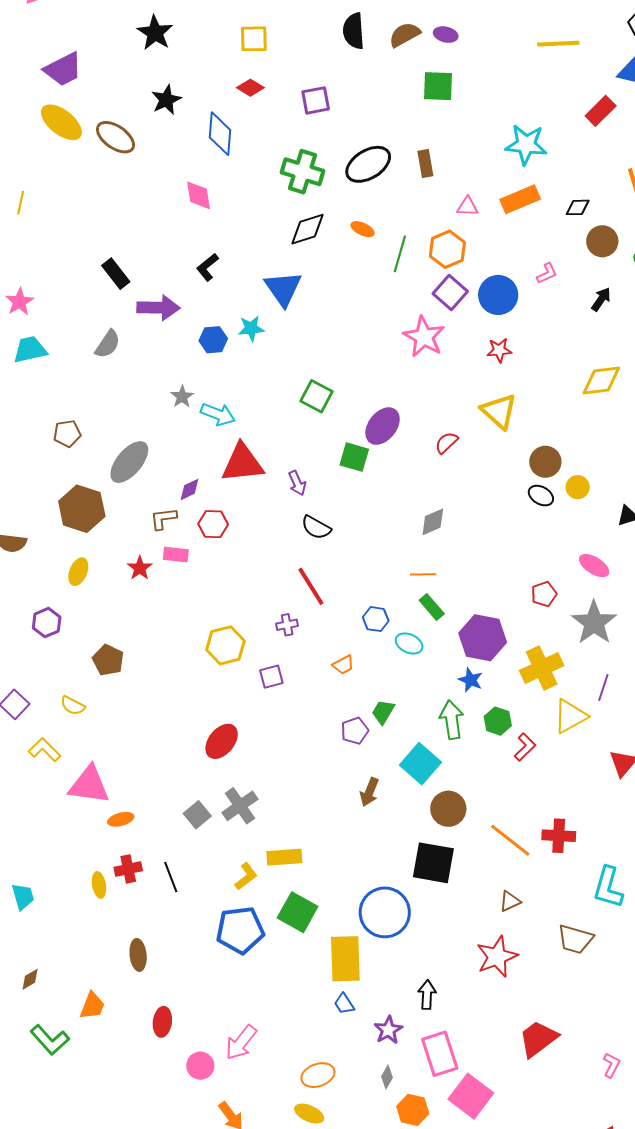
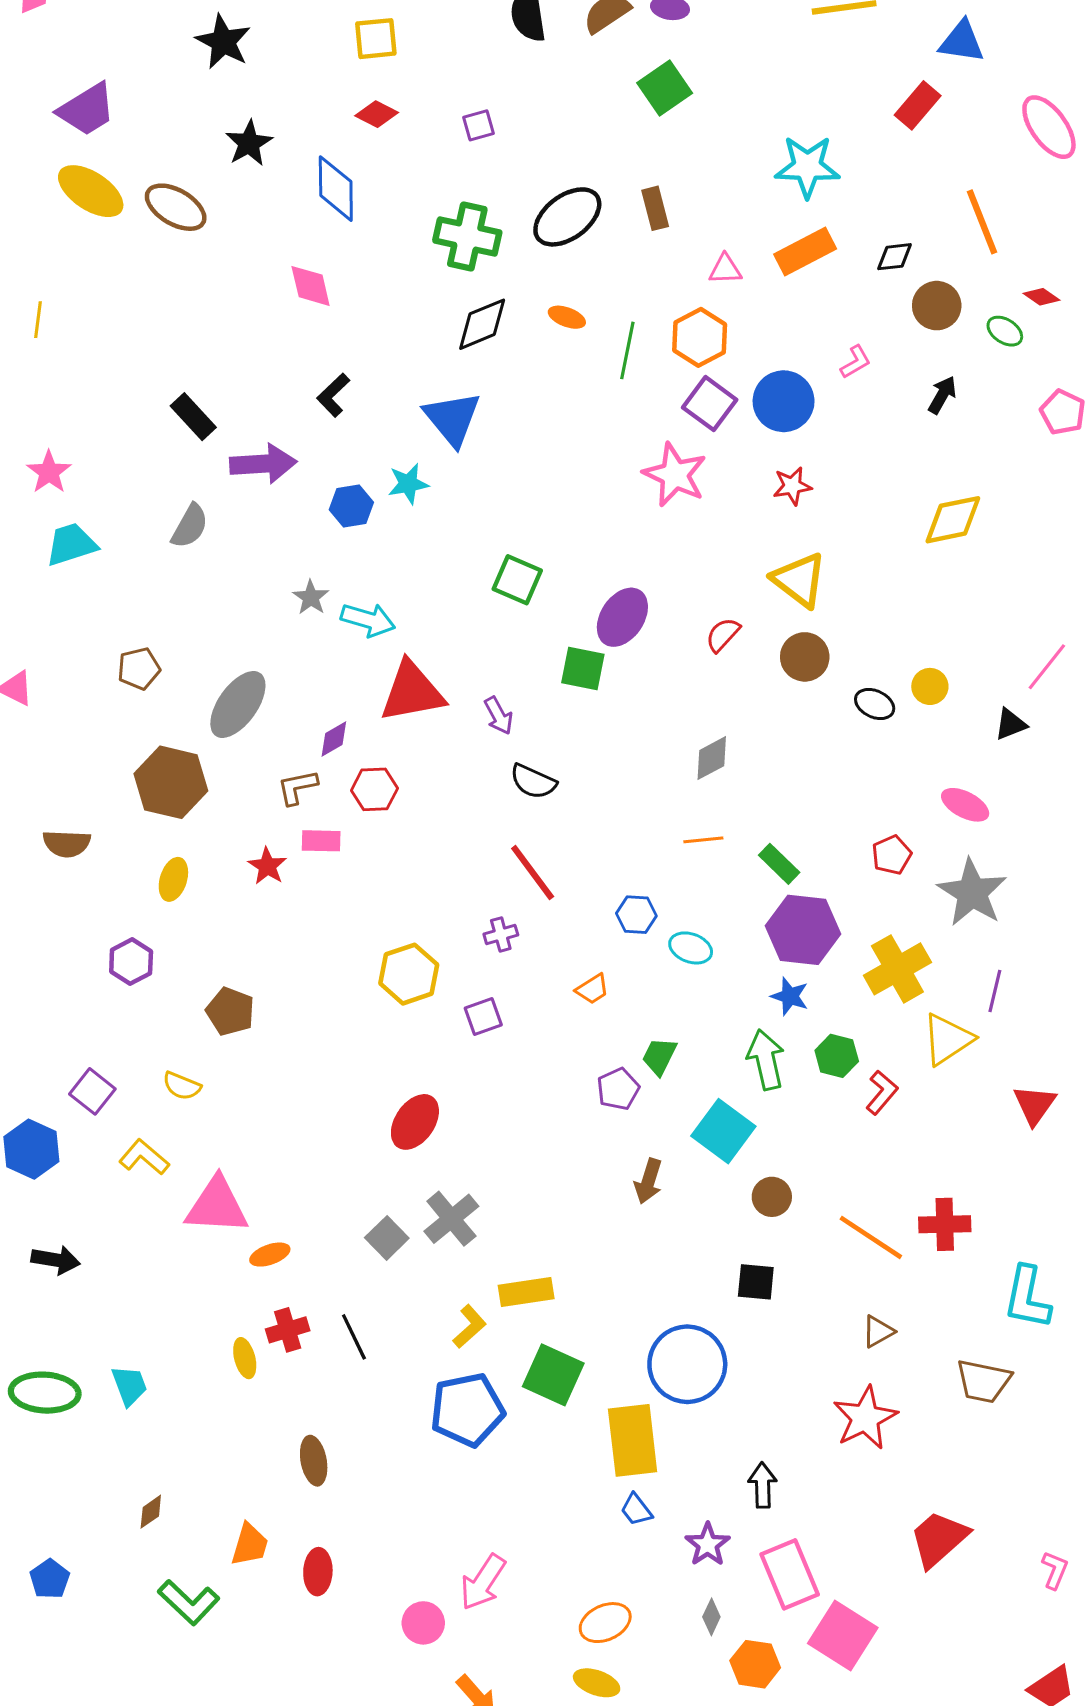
green square: (438, 86) -> (665, 88), turned -32
purple square: (316, 100) -> (478, 125), size x0.7
brown circle: (545, 462) -> (805, 657), moved
green rectangle: (432, 607) -> (779, 864), moved
brown circle: (448, 809) -> (772, 1197), size x0.7
black square: (433, 863) -> (756, 1282), size x0.6
red ellipse: (162, 1022) -> (318, 1572), moved

